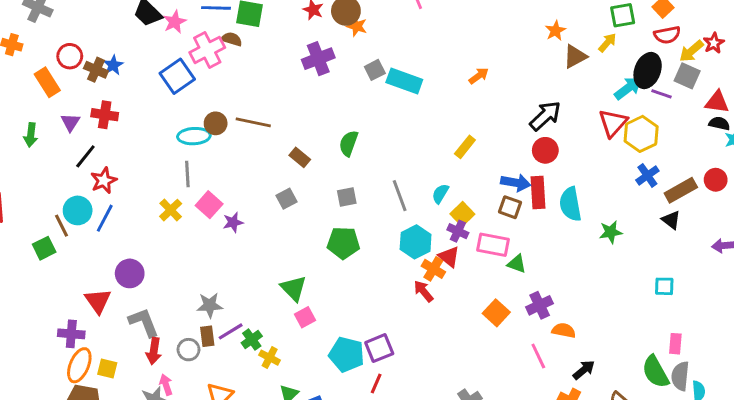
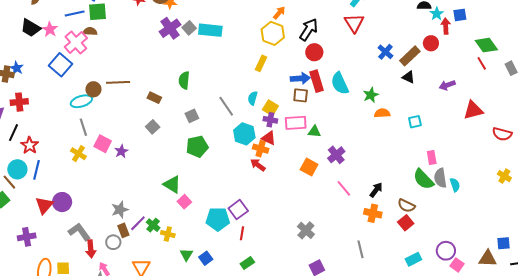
purple cross: (318, 59) -> (170, 28), moved
orange arrow: (479, 76) -> (279, 13), moved
yellow hexagon: (641, 134) -> (273, 33), moved
red triangle: (98, 301) -> (44, 205), moved, turned 30
orange semicircle: (564, 330) -> (382, 113), moved
purple cross: (71, 334) -> (27, 237), moved

